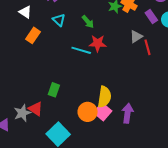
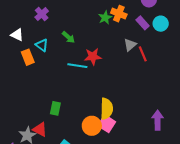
cyan triangle: (59, 20) -> (42, 45), moved
green arrow: (88, 22) -> (68, 37), moved
orange rectangle: (33, 35) -> (28, 57), turned -49
purple arrow: (128, 113) -> (158, 120), moved

